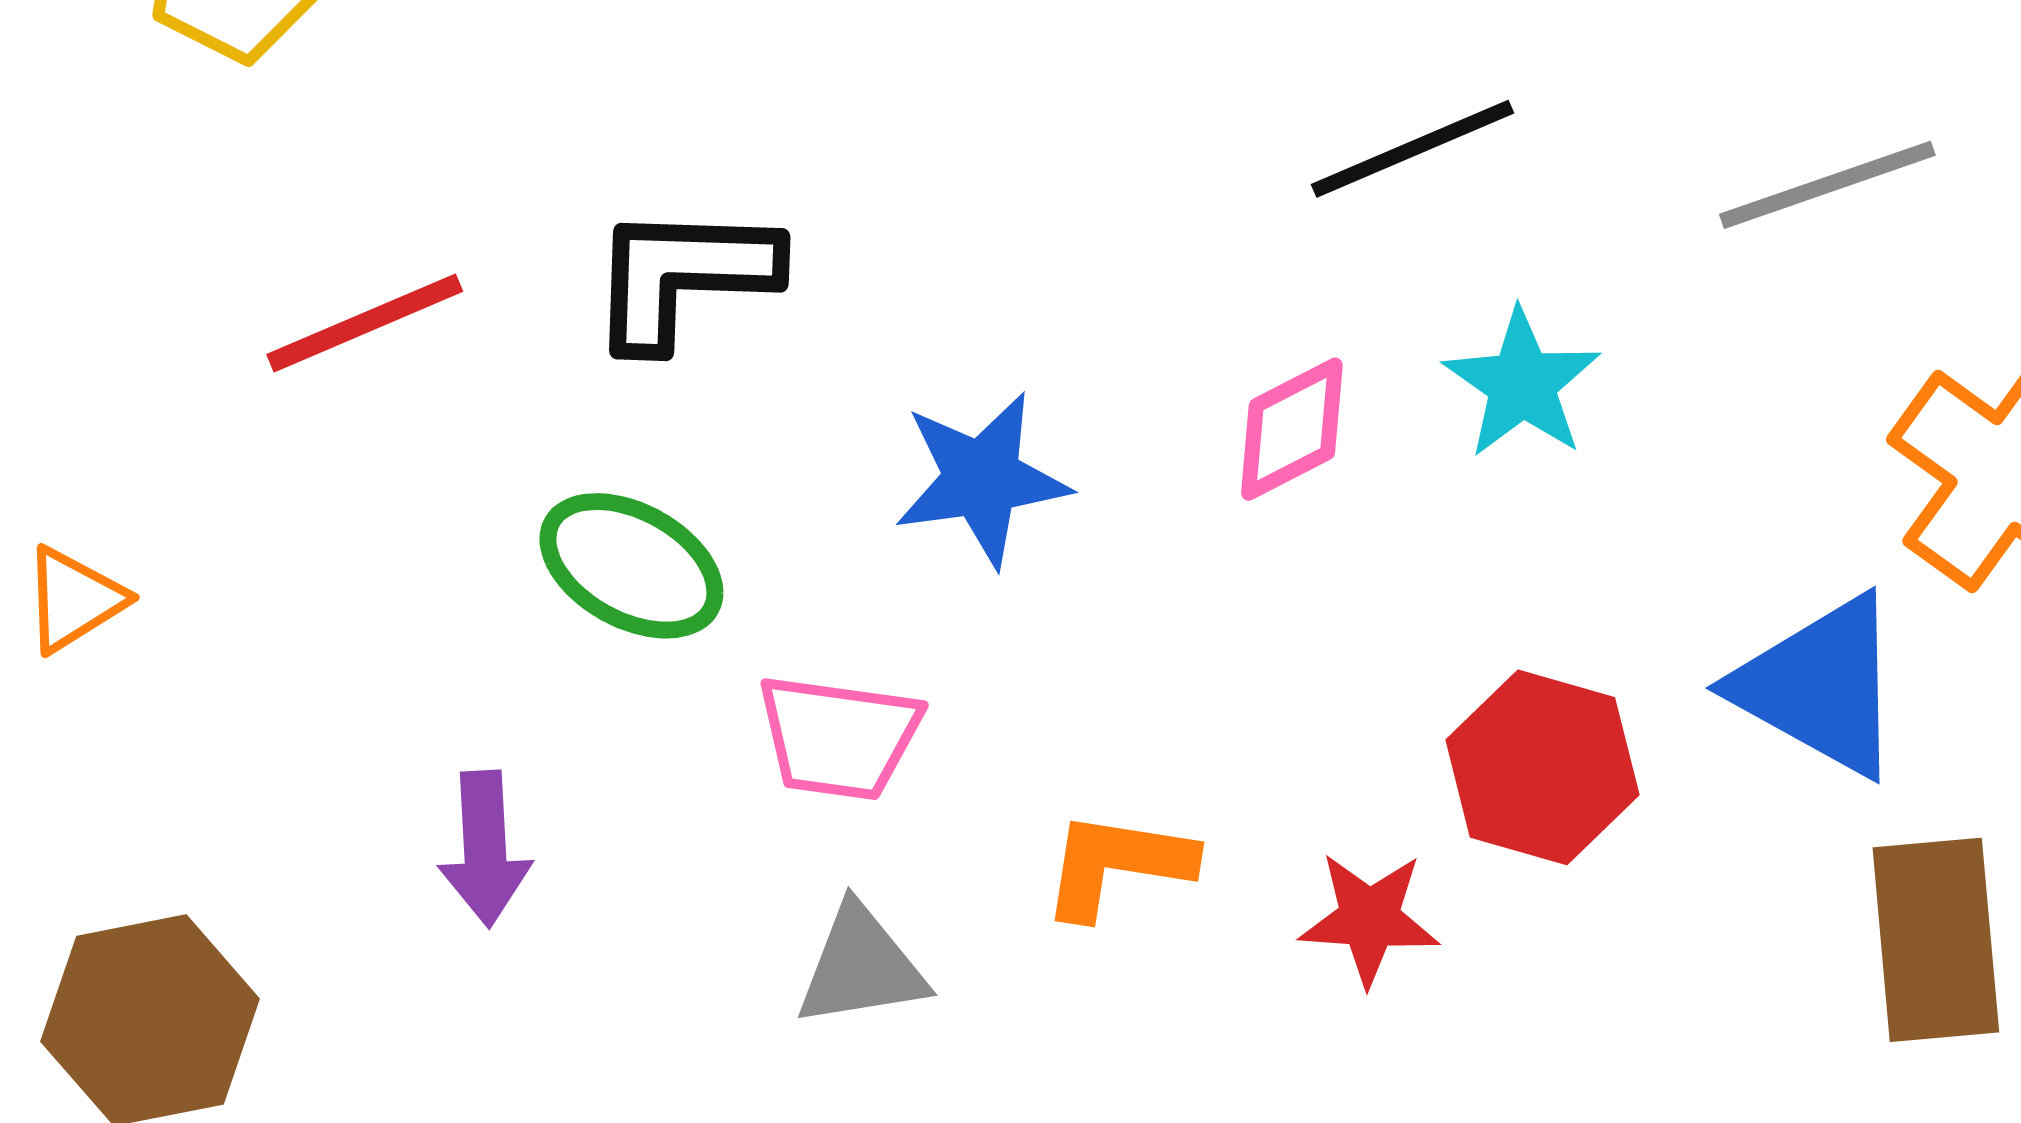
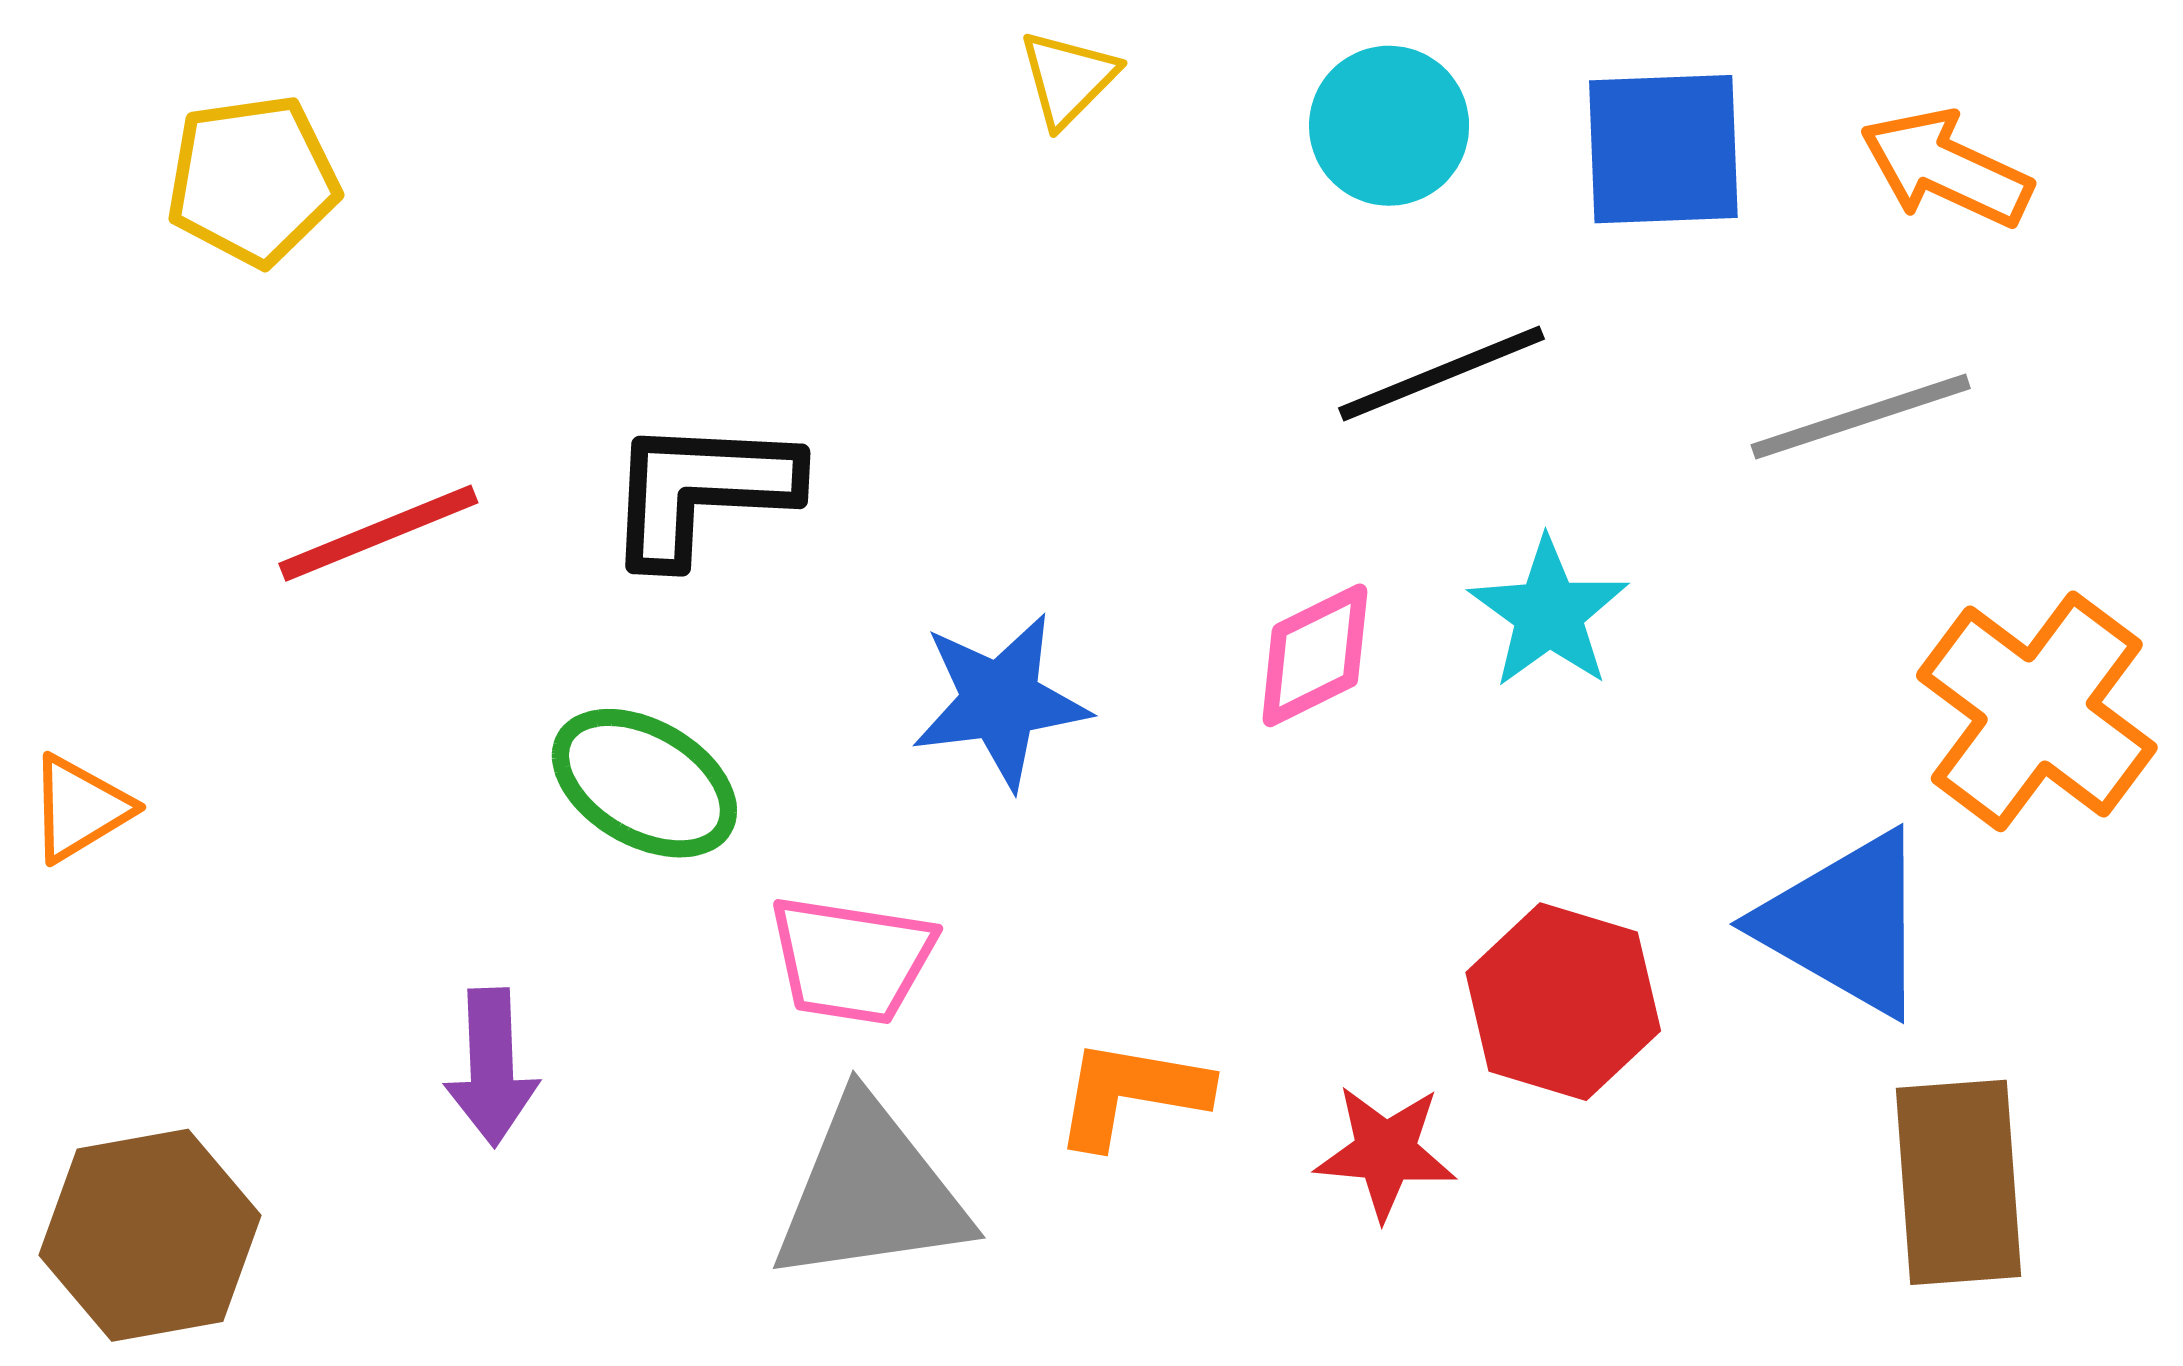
gray triangle: (861, 966) -> (871, 1192), size x1.5

